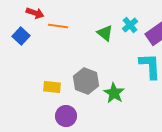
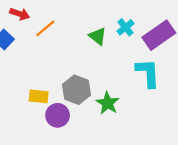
orange line: (58, 26) -> (45, 28), turned -48
purple circle: (66, 116) -> (58, 115), moved

